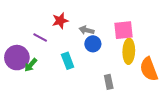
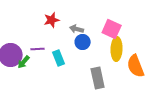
pink square: (123, 30) -> (112, 29), turned 30
purple line: (40, 38) -> (38, 49), moved, turned -32
gray rectangle: (109, 82) -> (98, 78), size x1.5

